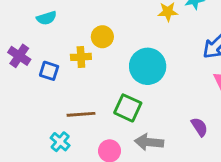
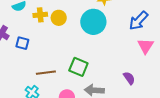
yellow cross: (81, 57) -> (40, 15), moved
cyan circle: (148, 66) -> (93, 22), moved

